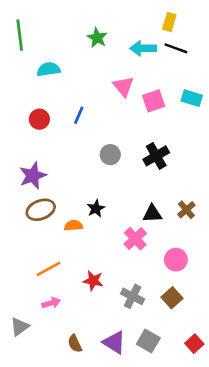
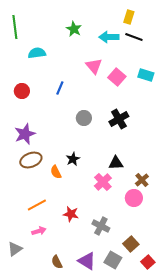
pink square: (154, 101) -> (117, 77), turned -30
red circle: (39, 119) -> (22, 91), moved
brown cross: (186, 210) -> (142, 180), moved
orange semicircle: (74, 226) -> (56, 172), turned -112
brown square: (172, 298) -> (131, 244), moved

